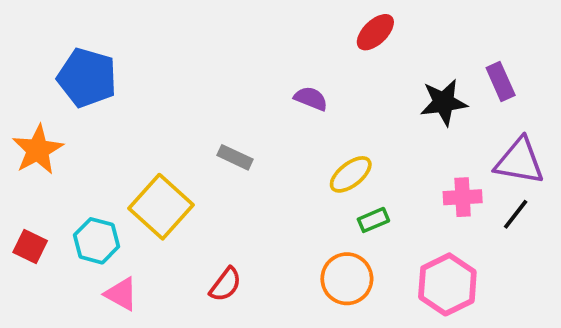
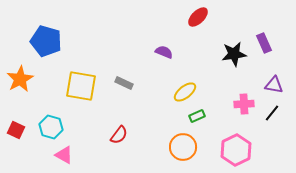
purple triangle: (519, 161) -> (274, 85), size x0.7
yellow square: (161, 207) -> (81, 86), moved, turned -32
red semicircle: (225, 284) -> (119, 135), moved

